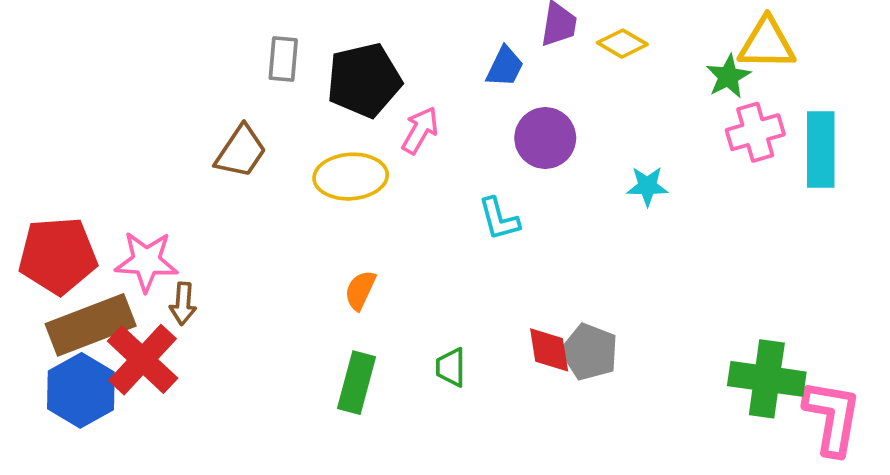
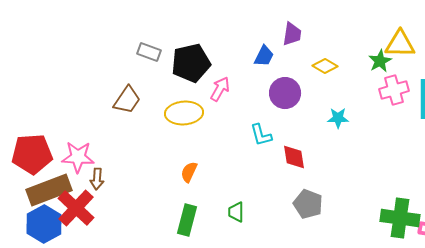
yellow diamond: (622, 44) -> (325, 66), moved
gray rectangle: (283, 59) -> (149, 52), turned -75
red diamond: (549, 350) -> (294, 157), moved

